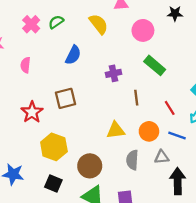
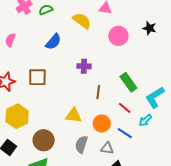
yellow semicircle: (99, 24) -> (82, 21), turned -30
green rectangle: (155, 65) -> (128, 82), moved
red line: (170, 108) -> (125, 108), turned -32

